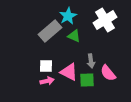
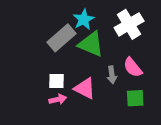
green triangle: (74, 36) -> (91, 44), size x1.6
pink semicircle: (108, 73) -> (133, 67), moved
green square: (87, 80) -> (135, 98), moved

